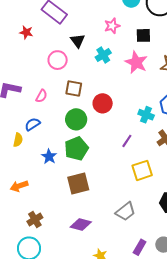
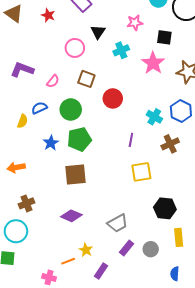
green circle: (76, 119) -> (71, 109), moved
purple line: (127, 141) -> (131, 140), turned -32
gray trapezoid: (126, 212) -> (118, 223), moved

